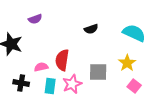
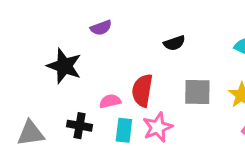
black semicircle: (91, 29) -> (174, 43), moved
gray square: (98, 72) -> (197, 92), moved

